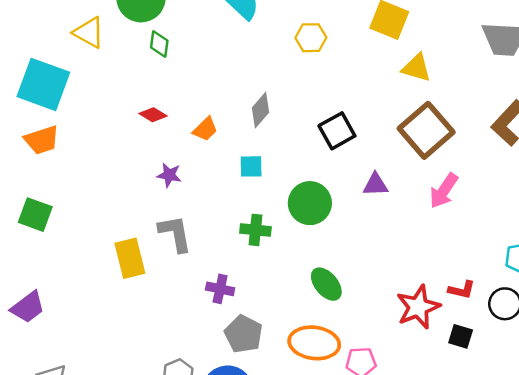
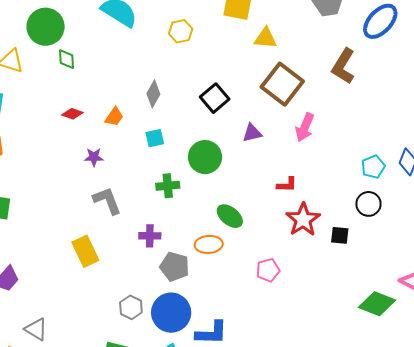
yellow rectangle: (130, 258) -> (85, 251), moved
red L-shape: (462, 290) -> (287, 185), moved
orange ellipse: (314, 343) -> (209, 244), moved, size x0.7

